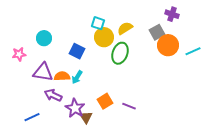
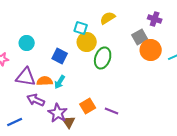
yellow semicircle: (125, 28) -> (108, 18), moved

